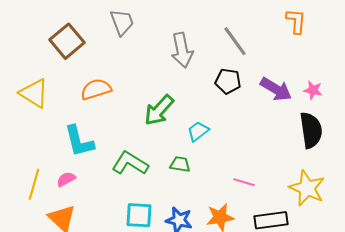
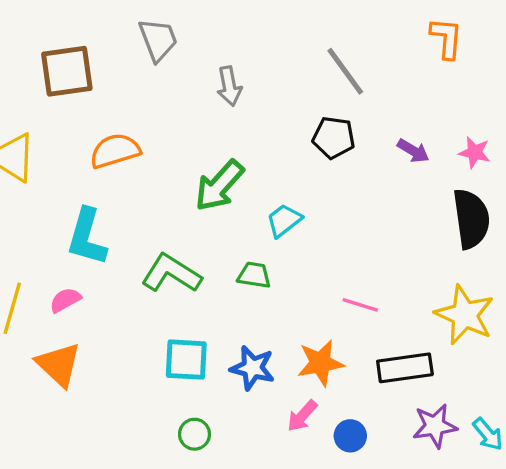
brown square: (67, 41) -> (67, 71), turned 32
gray arrow: (182, 50) -> (229, 86), moved, size x0.7
purple arrow: (276, 89) -> (413, 151), size x0.6
cyan L-shape: (79, 141) -> (87, 237), turned 30

